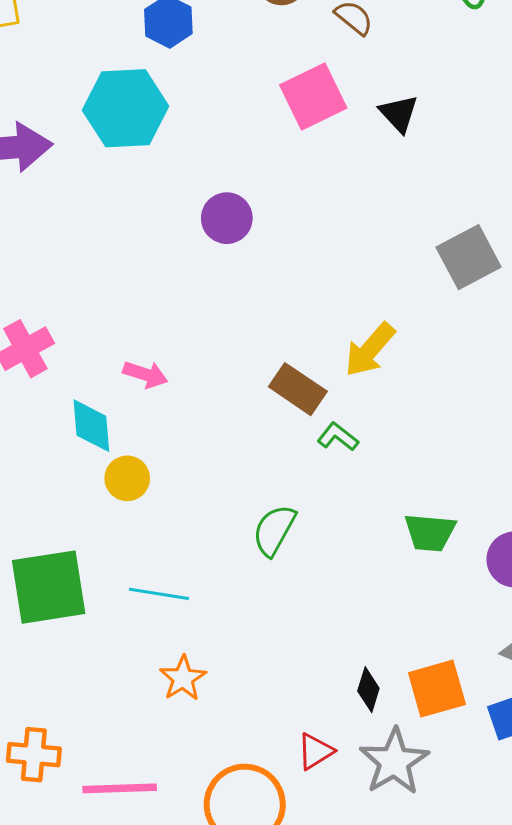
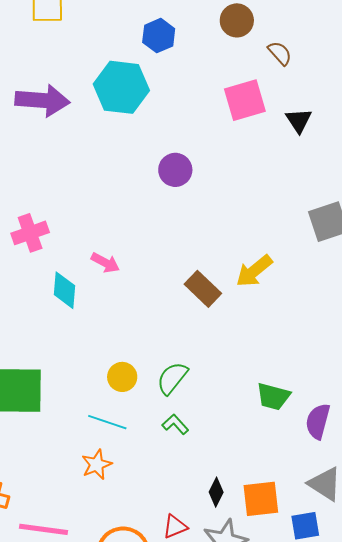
green L-shape: (338, 437) -> (175, 424), moved
yellow circle: (127, 478) -> (122, 377), moved
cyan line: (159, 594) -> (107, 422), moved

